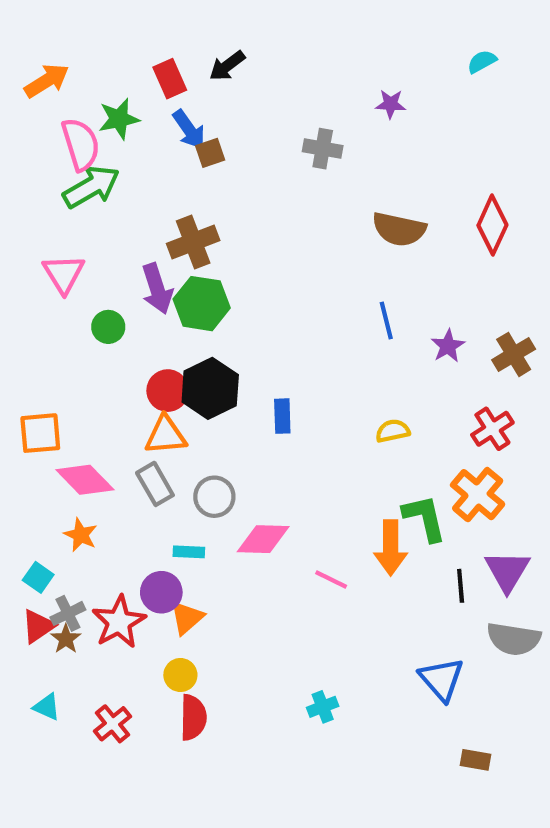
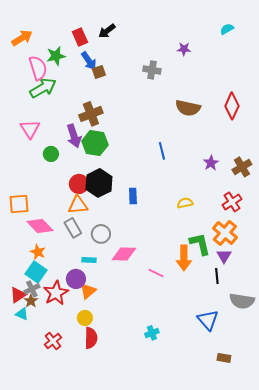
blue line: (386, 321) -> (162, 151), moved
purple triangle: (507, 571) -> (224, 256), moved, size x0.7
cyan square: (38, 577) -> (36, 272), moved, size x1.5
cyan triangle: (47, 707) -> (22, 314), moved

